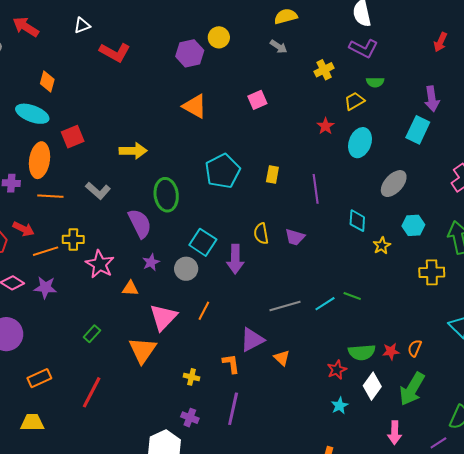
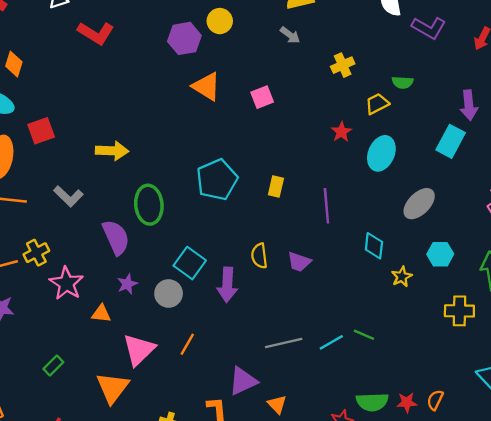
purple L-shape: (364, 48) -> (429, 28), moved
orange triangle: (195, 106) -> (206, 87), moved
yellow cross: (73, 239) -> (36, 253), turned -30

